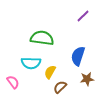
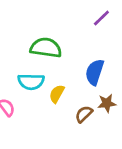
brown semicircle: (60, 87) -> (84, 114), moved

